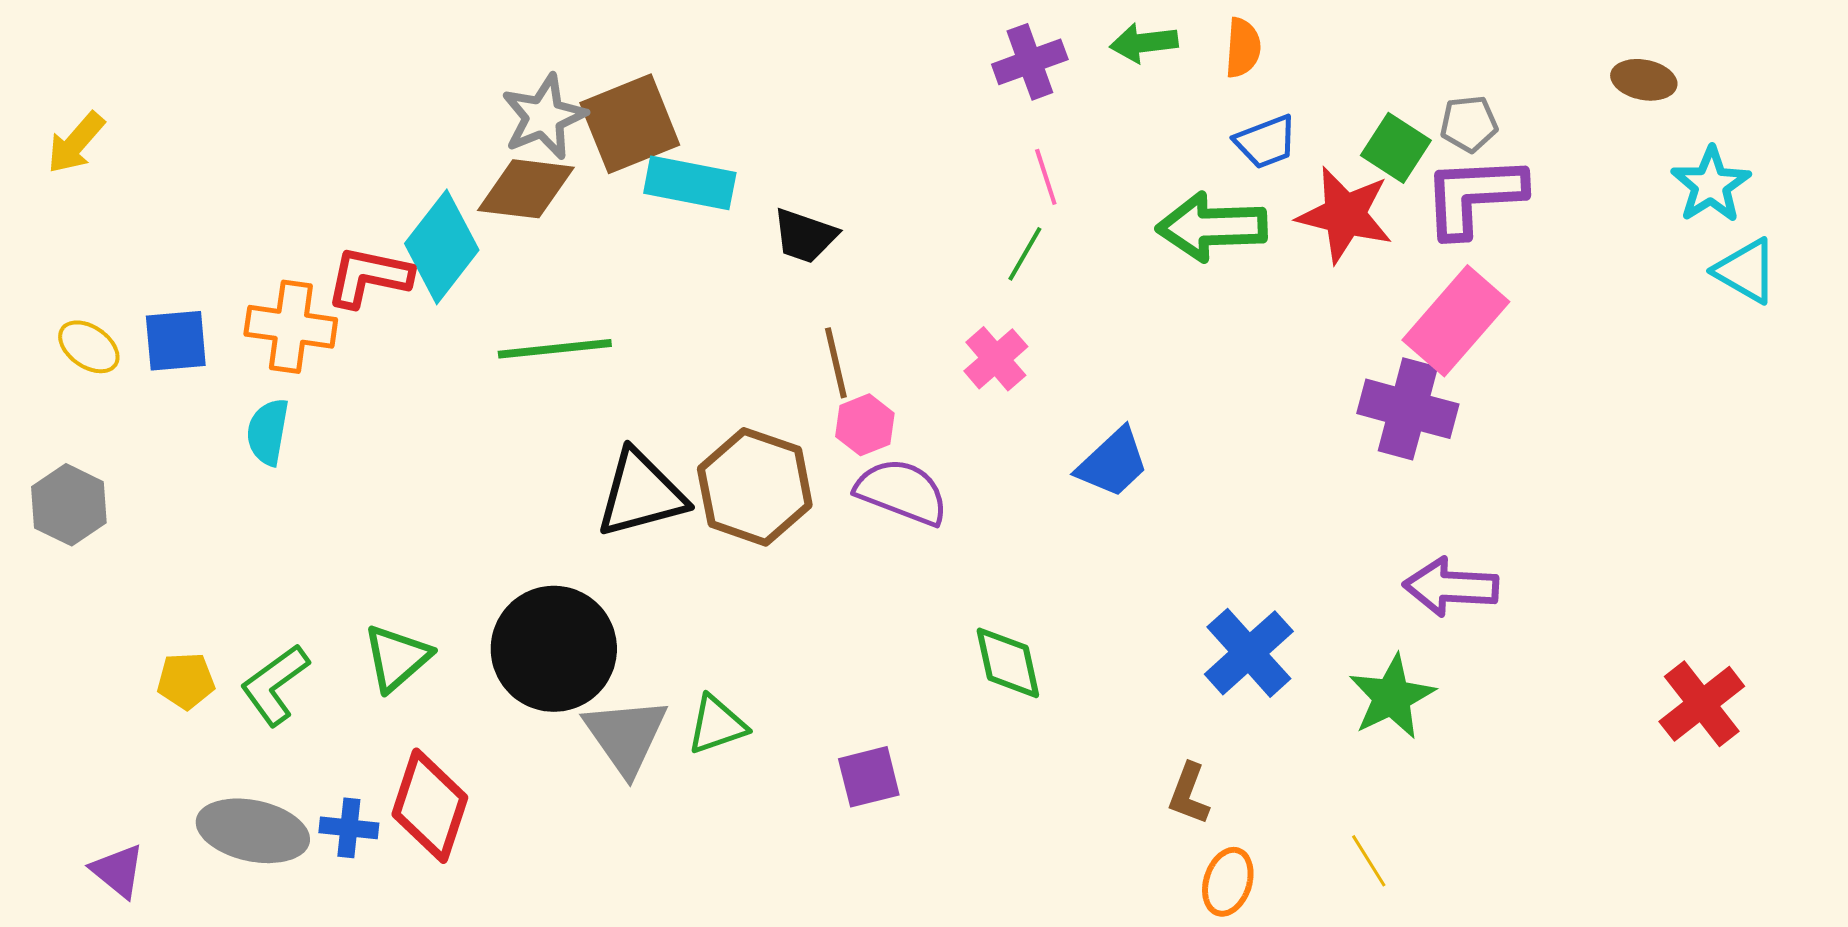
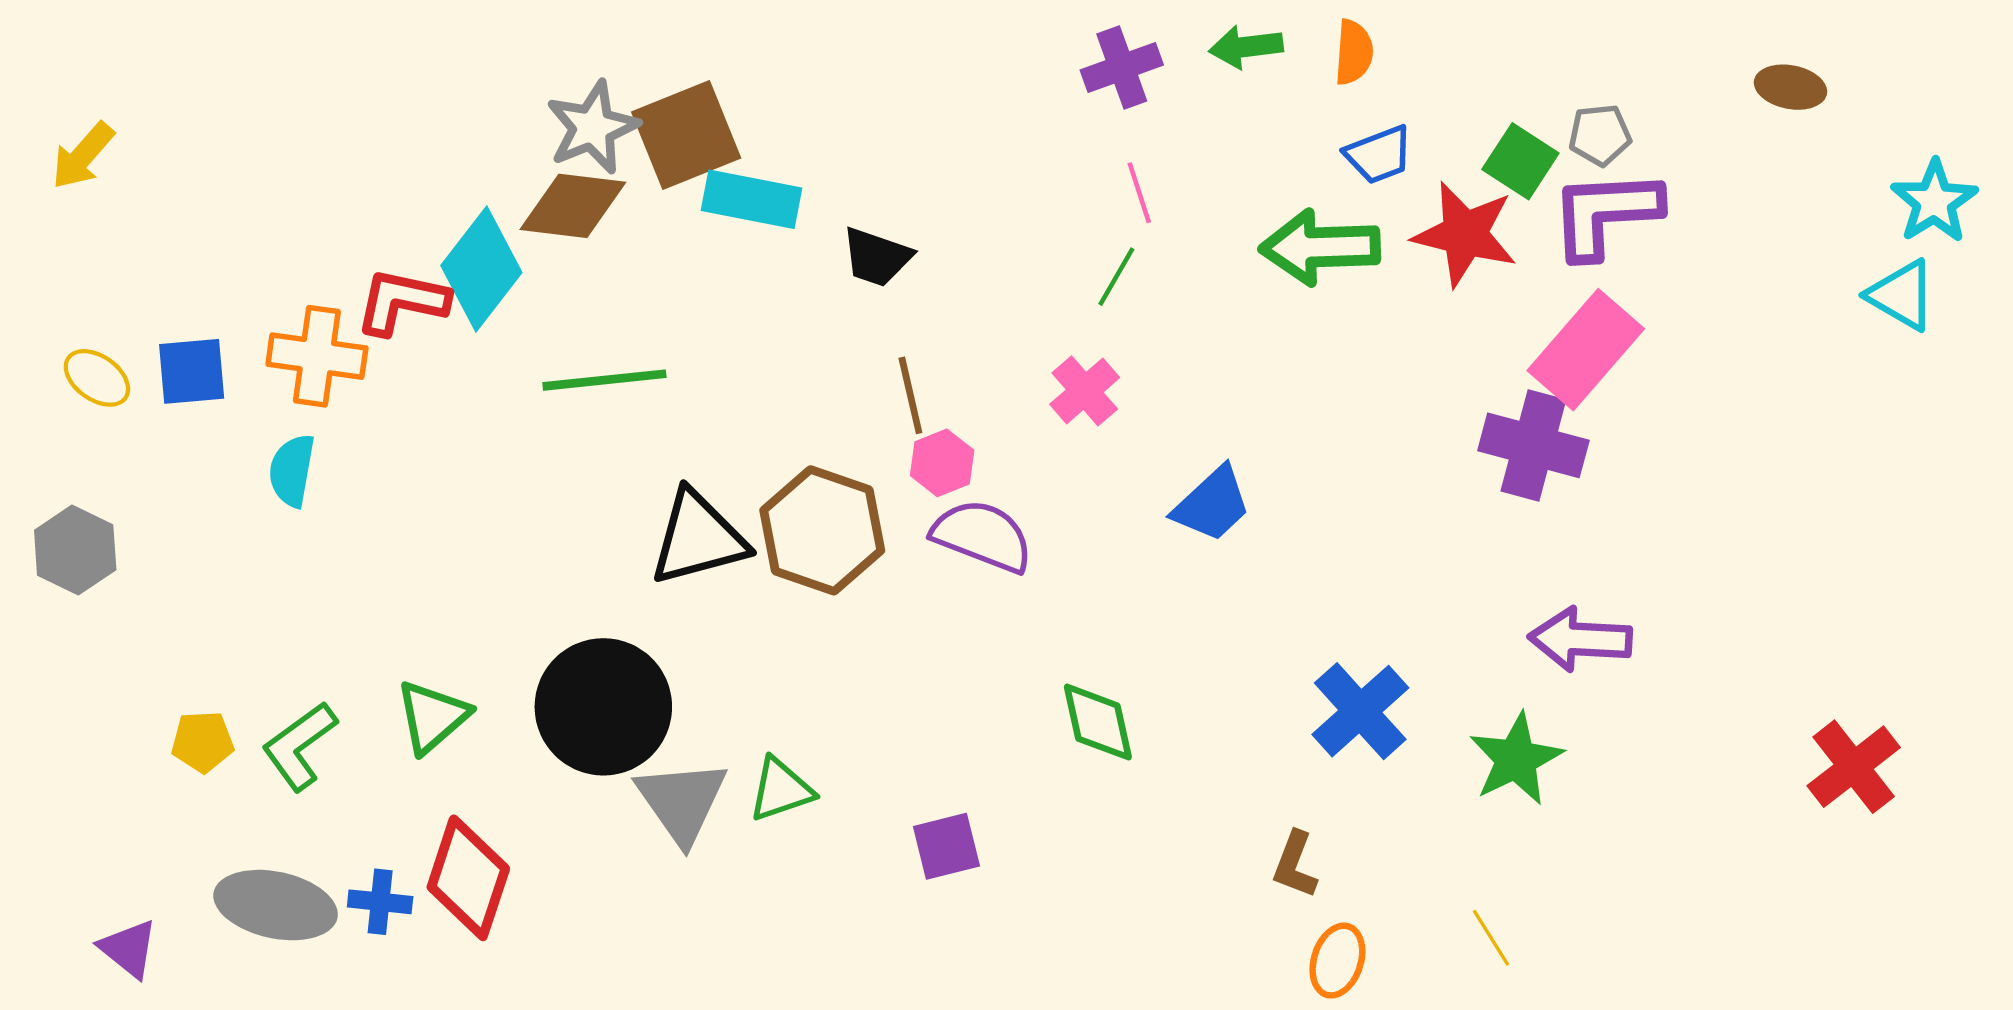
cyan star: (1711, 185) -> (1934, 201), moved

